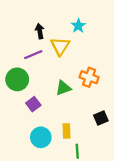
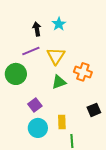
cyan star: (78, 26) -> (59, 24), moved
yellow triangle: (60, 46) -> (56, 56), moved
purple square: (33, 104) -> (35, 105), moved

